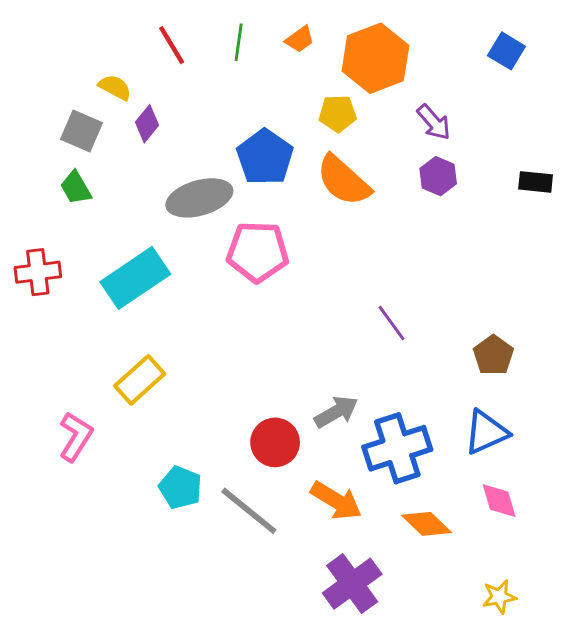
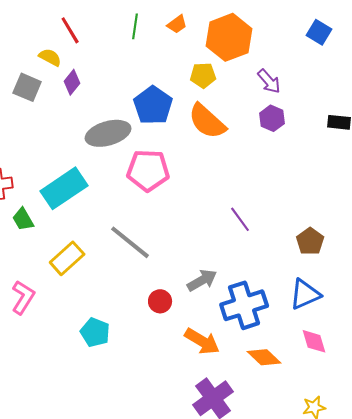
red line: (172, 45) -> (70, 30), moved
green trapezoid: (76, 188) -> (23, 219), moved
red circle: (275, 442) -> (160, 301), size x0.7
gray line: (249, 511) -> (130, 242), moved

